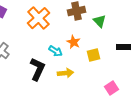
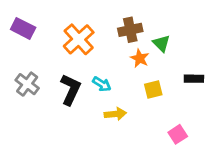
orange star: (74, 42) -> (140, 58), moved
black L-shape: (38, 69) -> (71, 90), moved

